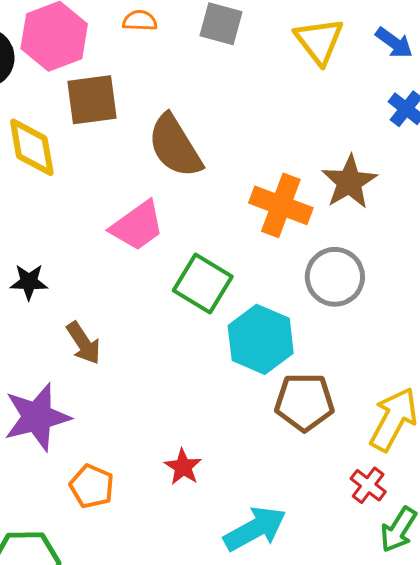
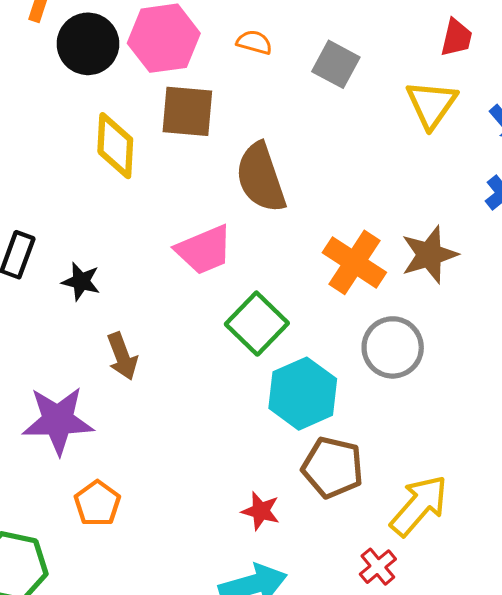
red star: (183, 467) -> (261, 511), moved, turned -30

